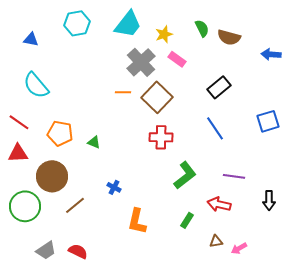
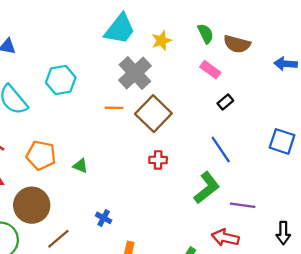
cyan hexagon: (77, 23) -> (61, 80), moved
pink rectangle: (177, 59) -> (210, 70), moved
black rectangle: (219, 87) -> (225, 102), size x0.6
blue square: (268, 121) -> (282, 141), turned 35
red cross: (161, 137) -> (158, 160), size x0.7
green L-shape: (185, 175) -> (207, 188), moved

